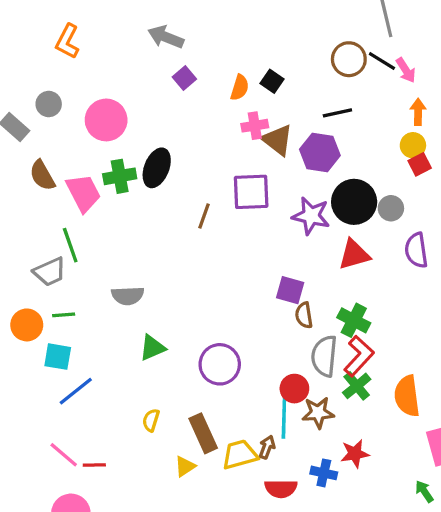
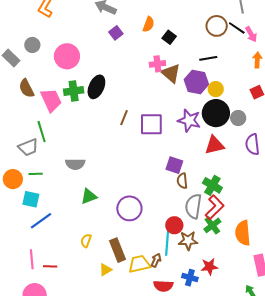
orange semicircle: (240, 88) -> (148, 24), moved
yellow circle: (413, 145) -> (216, 89), moved
purple square: (251, 192) -> (151, 124), moved
pink line: (64, 455) -> (32, 259), turned 42

